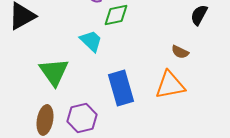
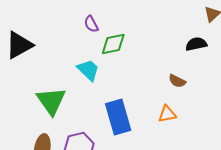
black semicircle: (199, 15) -> (196, 44), turned 50
orange triangle: (170, 85) -> (167, 114), size x0.6

